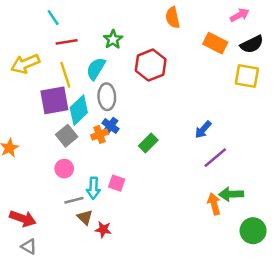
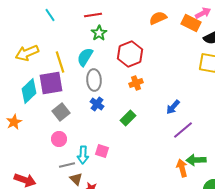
orange semicircle: (173, 18) -> (158, 18), moved, turned 78
red line: (67, 42) -> (93, 15), moved
orange rectangle: (215, 43) -> (191, 23), moved
cyan diamond: (79, 110) -> (29, 91), moved
orange cross: (100, 134) -> (136, 83), moved

